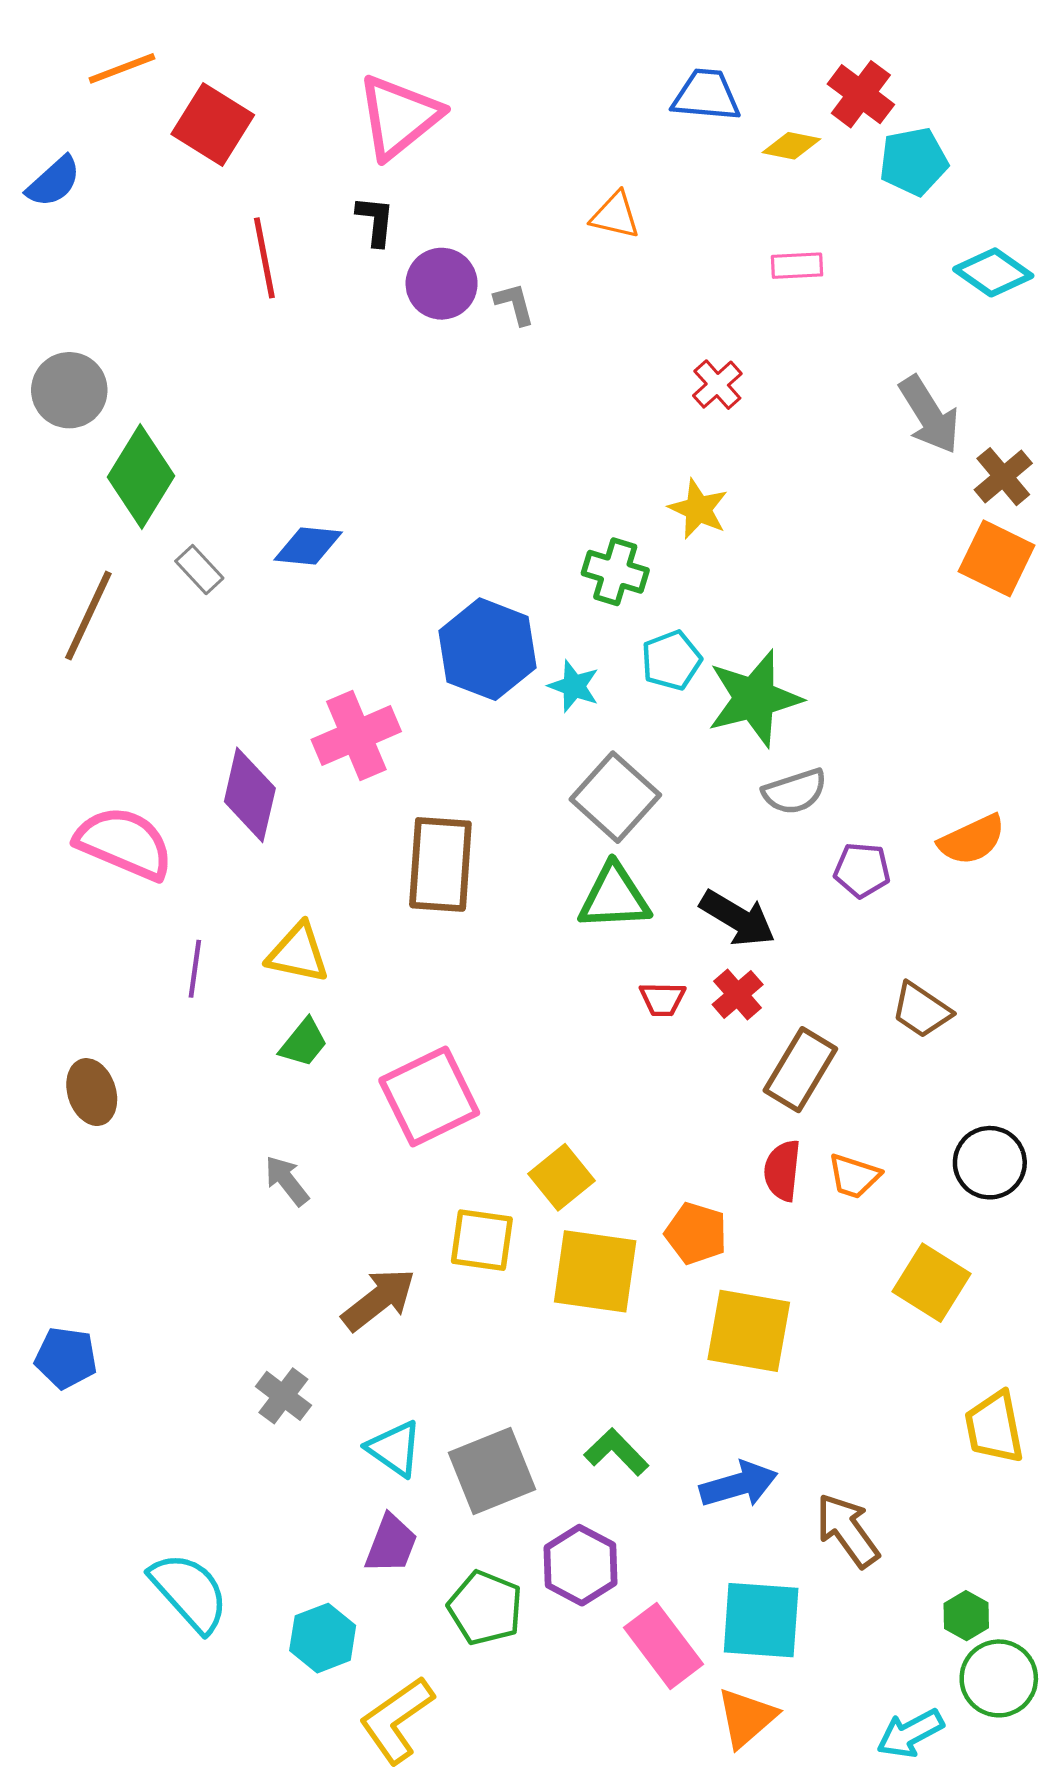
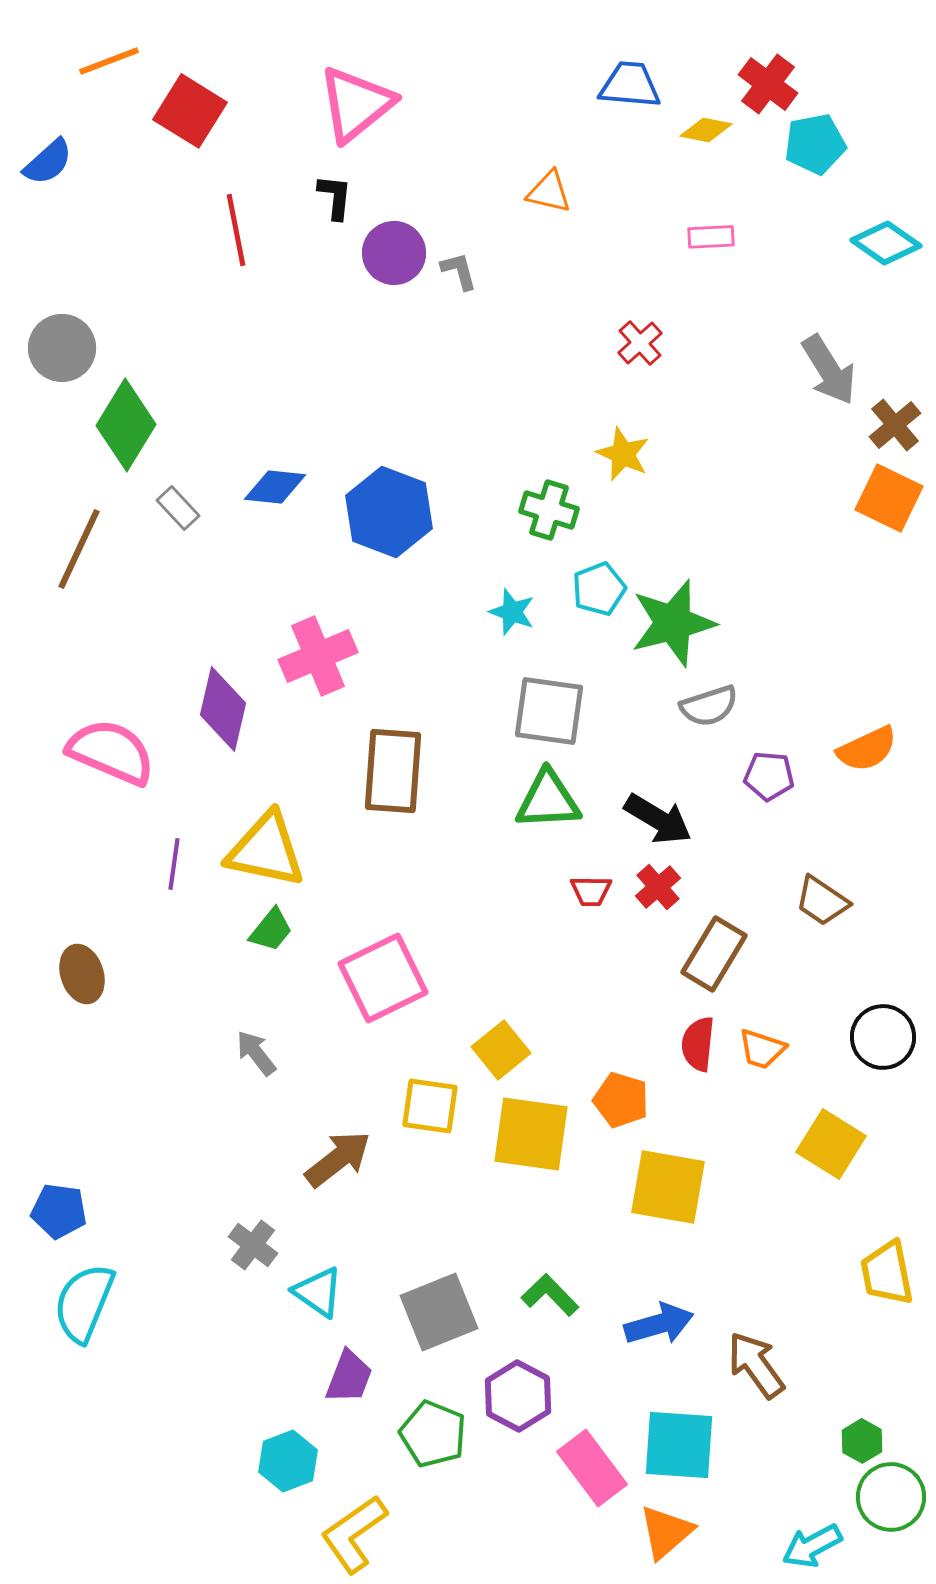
blue hexagon: (488, 649) -> (389, 512), moved
gray square: (615, 797) -> (549, 711), turned -34
yellow triangle: (298, 953) -> (266, 850), size x1.4
cyan triangle: (394, 1449) -> (318, 1292), moved
cyan semicircle: (189, 1592) -> (84, 1303), moved, turned -116

